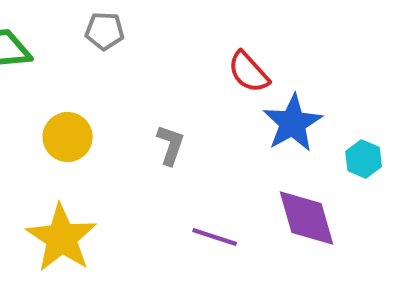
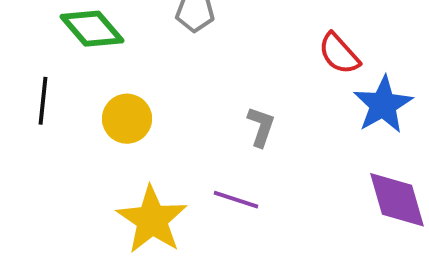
yellow circle: (68, 137) -> (127, 119), moved
purple line: (215, 237) -> (236, 200), moved

